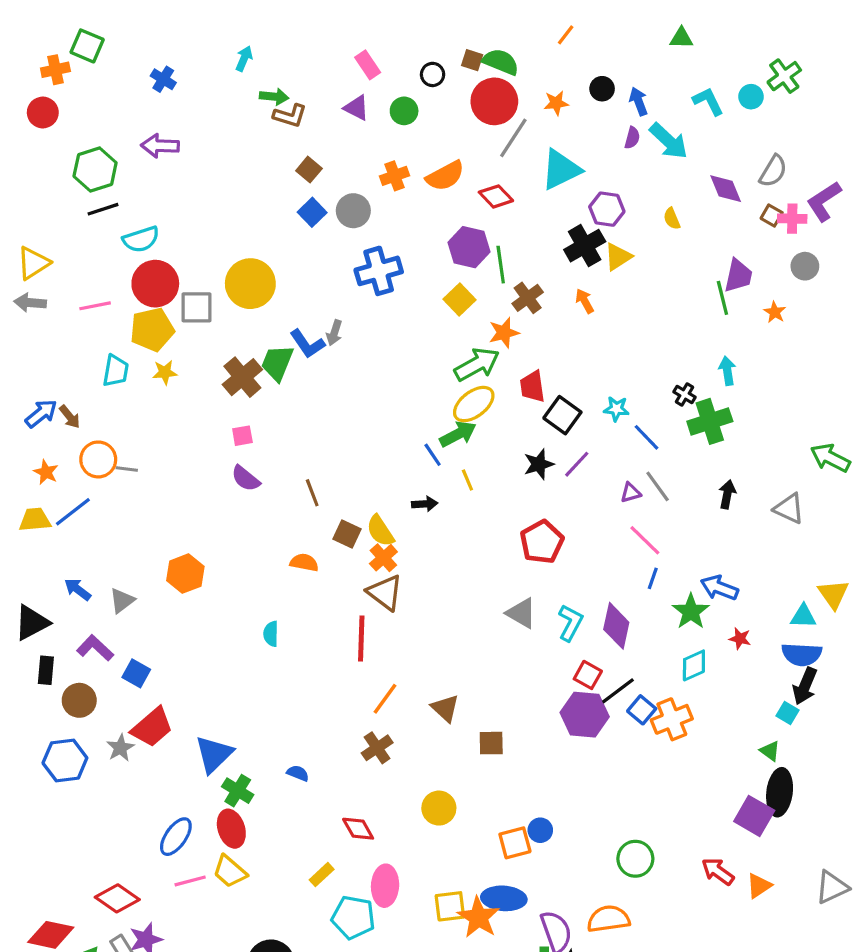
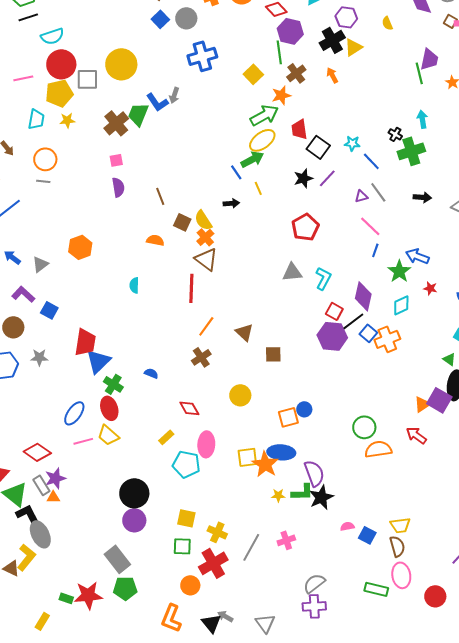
purple hexagon: (469, 247) -> (290, 31), moved
orange circle: (98, 459) -> (45, 159), moved
purple semicircle: (246, 478) -> (118, 187), turned -138
black arrow: (727, 494) -> (422, 197), turned 84
gray triangle: (521, 613) -> (292, 272), turned -35
purple diamond: (616, 626) -> (363, 296), moved
red trapezoid: (152, 727) -> (85, 342), moved, turned -40
gray star: (120, 748) -> (39, 357), turned 30
orange triangle: (759, 886) -> (422, 404), moved
orange semicircle: (608, 919) -> (378, 449), moved

